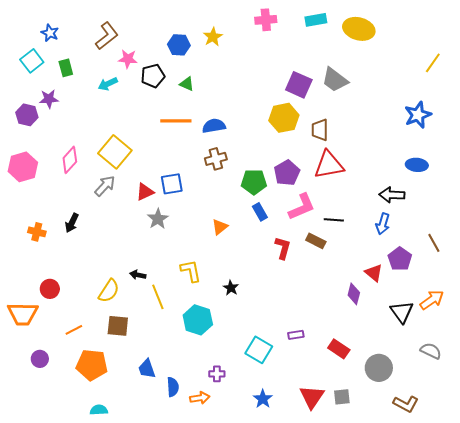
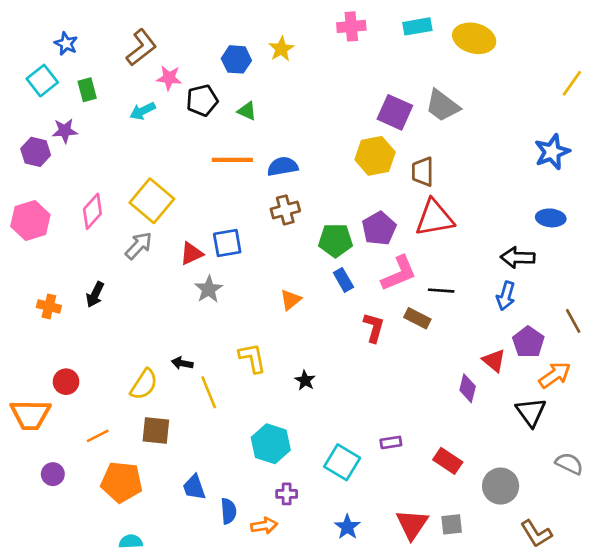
orange arrow: (432, 300) -> (555, 375), moved
cyan hexagon: (198, 320) -> (271, 444), moved
brown L-shape: (406, 404) -> (536, 534), turned 30

